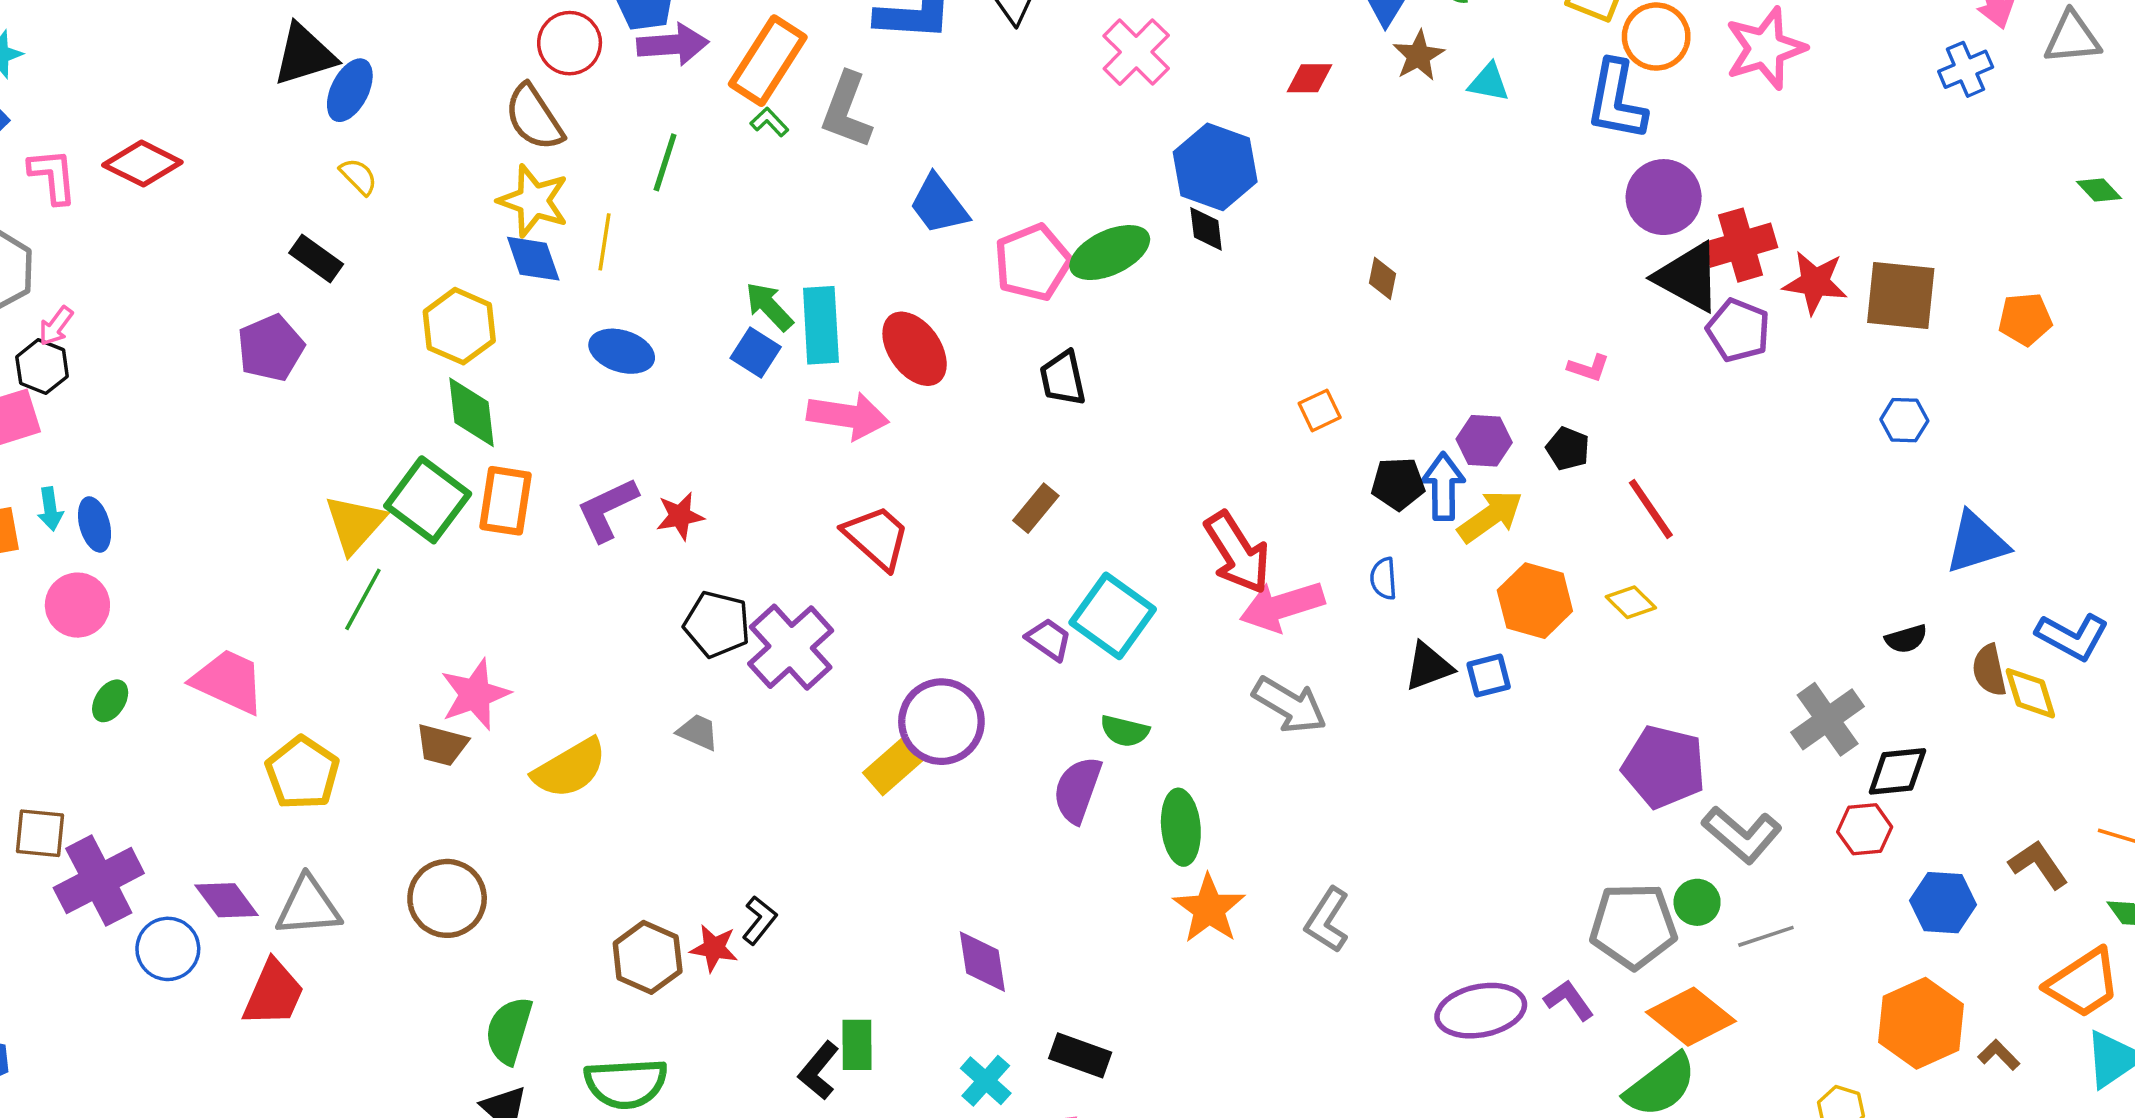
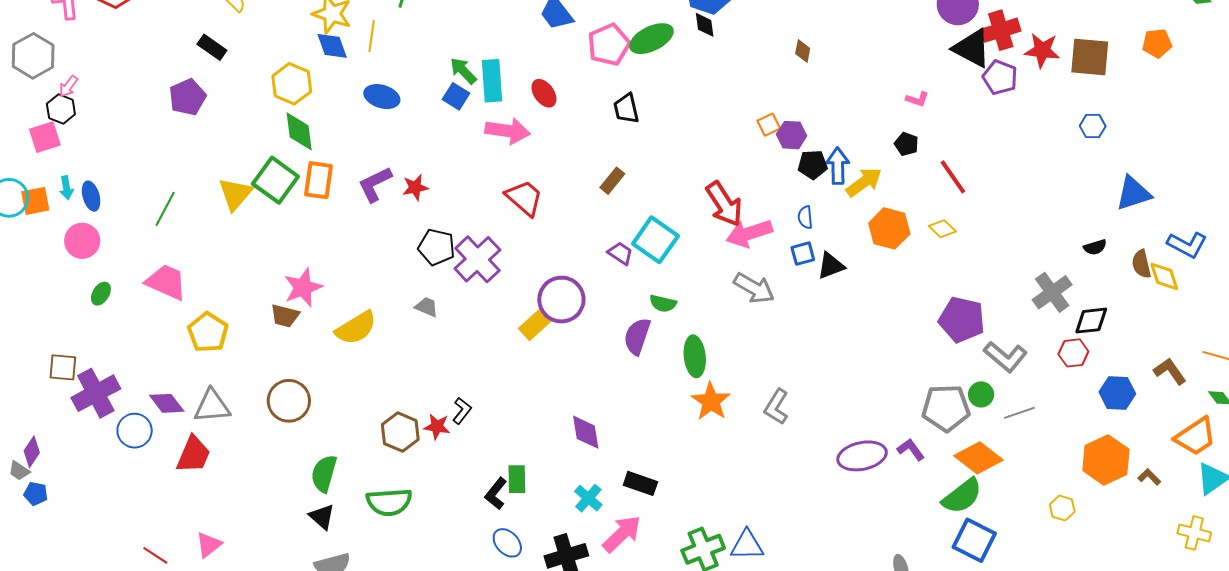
orange pentagon: (2025, 319) -> (1157, 43), moved
red ellipse: (915, 349) -> (544, 93), size x0.7
purple hexagon: (1484, 441) -> (792, 135), moved
green line: (363, 599) -> (165, 209), moved
blue square: (1489, 676) -> (803, 254), moved

